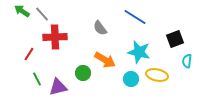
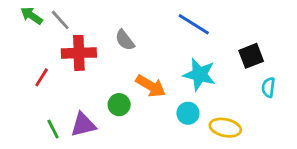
gray semicircle: (100, 28) -> (125, 40), moved
yellow ellipse: (157, 75) -> (225, 128), moved
green line: (37, 79) -> (53, 129), moved

